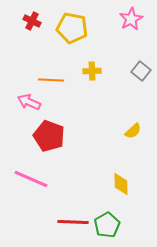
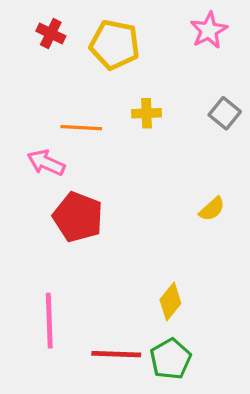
pink line: (31, 179) -> (49, 321), moved, turned 64
yellow diamond: (121, 184) -> (170, 301), moved, turned 40

